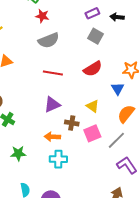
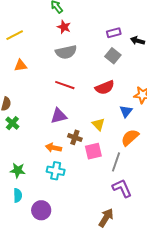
gray line: (116, 140) -> (116, 162), turned -36
green star: (18, 153) -> (18, 170), moved

